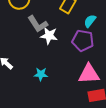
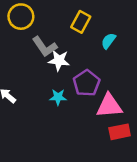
purple pentagon: (83, 41) -> (87, 83), moved, turned 30
cyan star: (41, 74) -> (58, 97), moved

